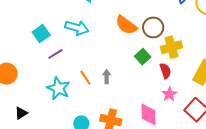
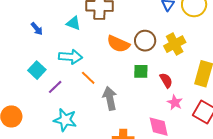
yellow cross: (171, 47) -> (175, 44), moved
green square: (143, 57) -> (141, 71), turned -35
gray arrow: (107, 77) -> (110, 98), size x1.6
orange line: (85, 78) -> (88, 78), moved

